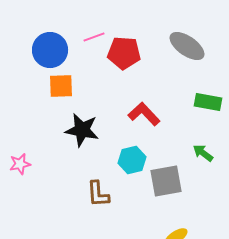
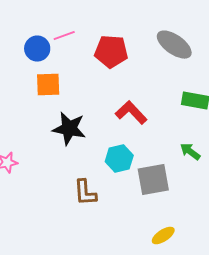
pink line: (94, 37) -> (64, 36), moved
blue circle: (50, 50) -> (37, 49), size x0.7

